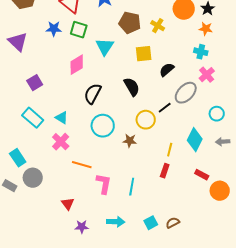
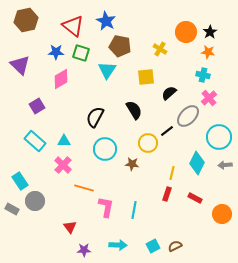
brown pentagon: (130, 23) -> (120, 46), moved
pink diamond: (77, 65) -> (61, 79), moved
cyan circle: (217, 114) -> (219, 137), size x1.6
cyan triangle: (62, 118) -> (64, 141), turned -32
red rectangle: (202, 175) -> (195, 198), moved

